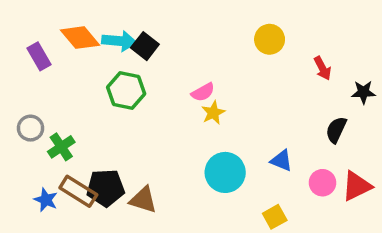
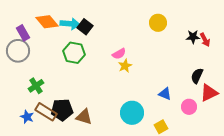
red arrow: (322, 68) -> (205, 40), moved
black star: (363, 92) -> (193, 37), moved
gray circle: (30, 128) -> (18, 51), moved, size x1.5
cyan circle: (225, 172) -> (132, 113), moved
red triangle: (357, 186) -> (209, 93), moved

